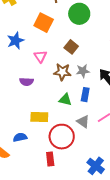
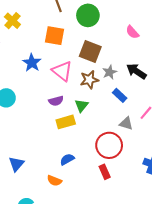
brown square: (71, 47) -> (90, 52), size x1.5
pink triangle: (40, 56) -> (62, 71), size x1.5
blue rectangle: (85, 95) -> (120, 95), turned -40
green triangle: (65, 100) -> (81, 106), moved, turned -48
yellow rectangle: (39, 117) -> (66, 122), moved

